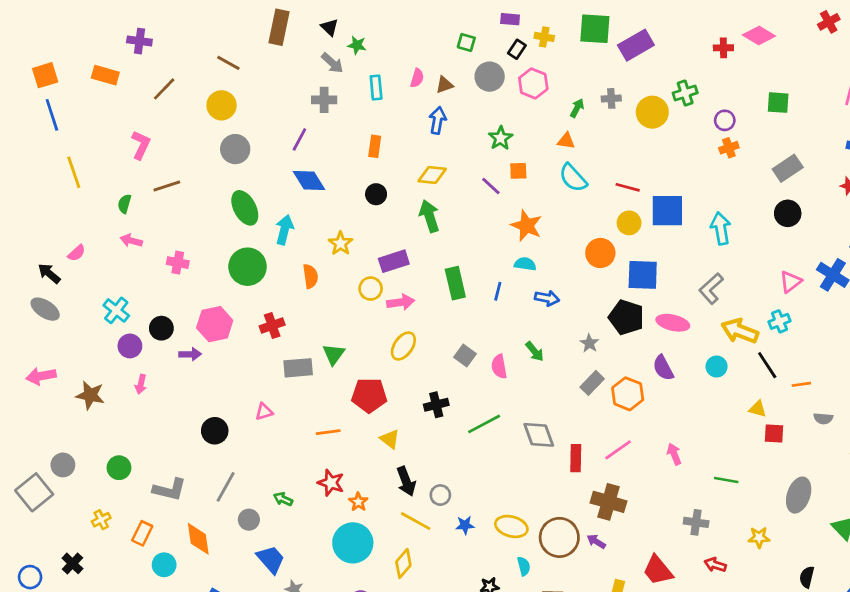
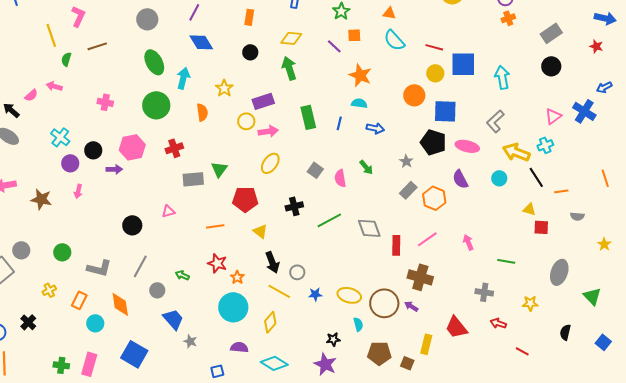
yellow line: (74, 172) -> (51, 35), moved
pink arrow: (131, 241) -> (54, 86), moved

